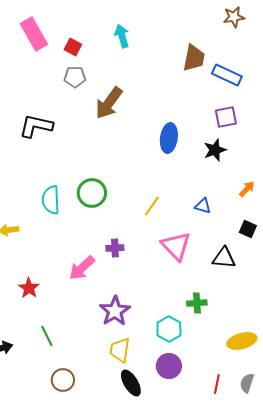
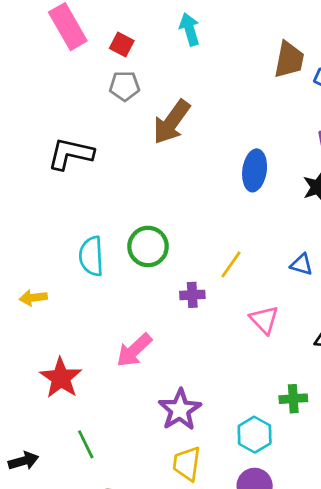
pink triangle: (176, 246) -> (264, 320), size x0.7
purple cross: (115, 248) -> (192, 295), moved
red star: (29, 288) -> (61, 378), size x1.4

